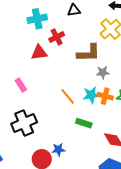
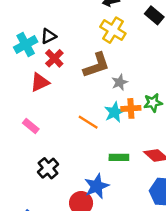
black triangle: (74, 10) -> (49, 36), moved
black cross: (24, 123) -> (48, 168), size x0.7
green rectangle: (84, 123) -> (119, 157), moved
blue star: (58, 150) -> (97, 186), size x1.5

